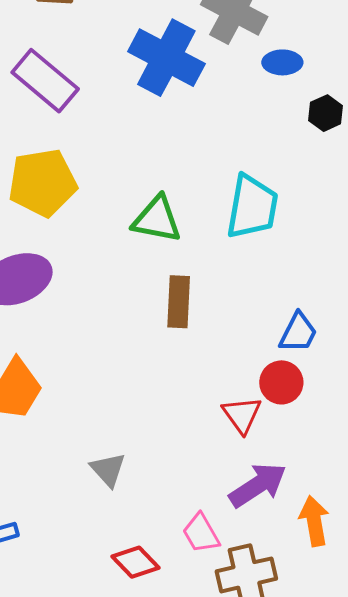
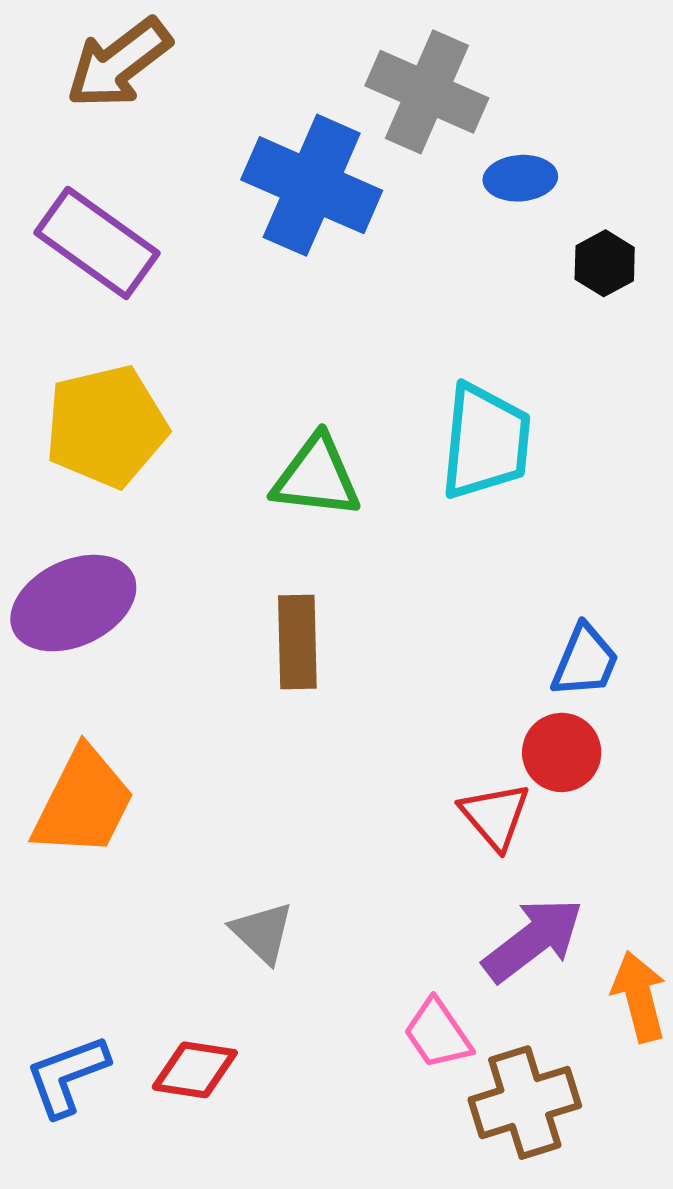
brown rectangle: (179, 302) -> (297, 642), moved
red diamond: (136, 562) -> (195, 1070), moved, turned -33

